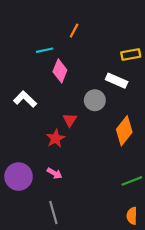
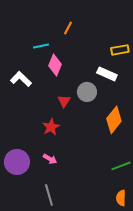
white L-shape: (25, 99) -> (21, 79), moved
red triangle: (70, 120) -> (64, 101), moved

